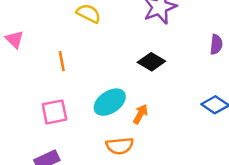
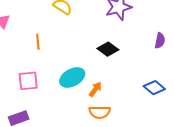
orange semicircle: (120, 146) -> (100, 112), moved

